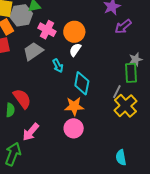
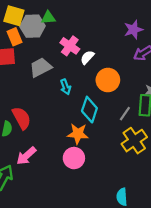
pink cross: (47, 30) -> (70, 46), moved
orange circle: (74, 32) -> (108, 80), moved
white semicircle: (75, 50) -> (87, 57), moved
gray line: (117, 92) -> (125, 114), moved

